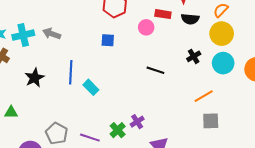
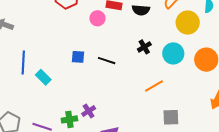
yellow circle: (222, 34) -> (188, 23), moved
blue square: (108, 40) -> (78, 57), moved
gray square: (211, 121) -> (171, 117), moved
green cross: (118, 130) -> (69, 119), turned 35

